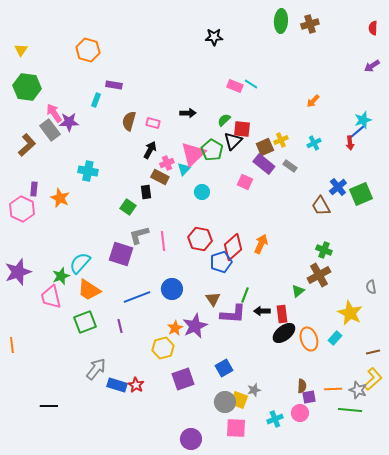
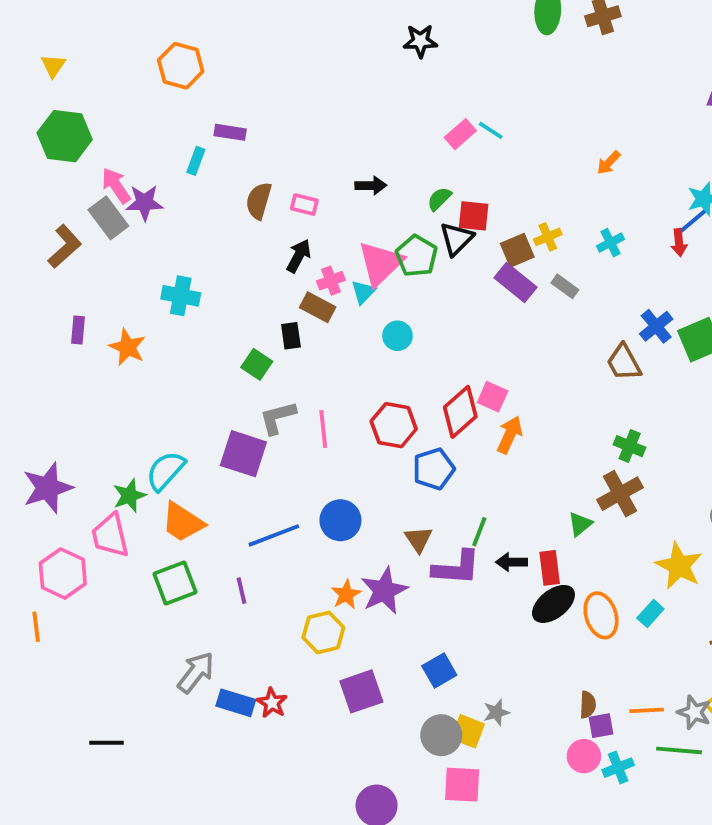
pink rectangle: (235, 86) -> (460, 134), turned -63
pink square: (245, 182) -> (493, 397), moved
pink hexagon: (22, 209) -> (63, 574), moved
red diamond: (233, 247) -> (460, 412), moved
cyan cross: (275, 419) -> (618, 768), moved

